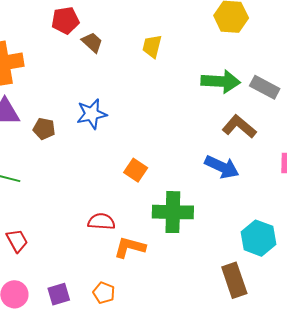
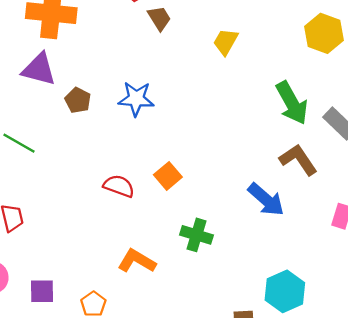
green arrow: (221, 81) -> (292, 103), turned 42
green cross: (173, 212) -> (197, 235), size x0.7
red semicircle: (101, 222) -> (119, 186), moved

